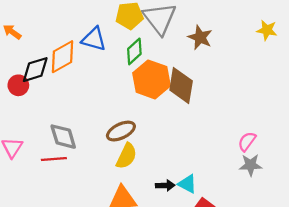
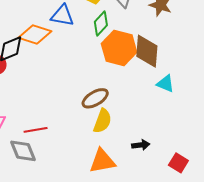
orange diamond: (62, 57) -> (35, 34), turned 52
gray diamond: (63, 137) -> (23, 151), moved
cyan triangle: (187, 184) -> (165, 84), moved

